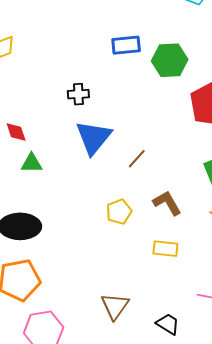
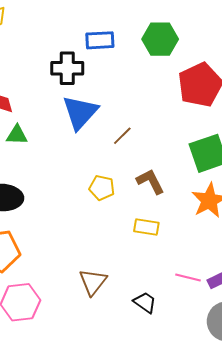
blue rectangle: (126, 45) -> (100, 40), moved
black cross: (78, 94) -> (67, 68), size x1.5
yellow pentagon: (119, 212) -> (102, 188), turned 30

